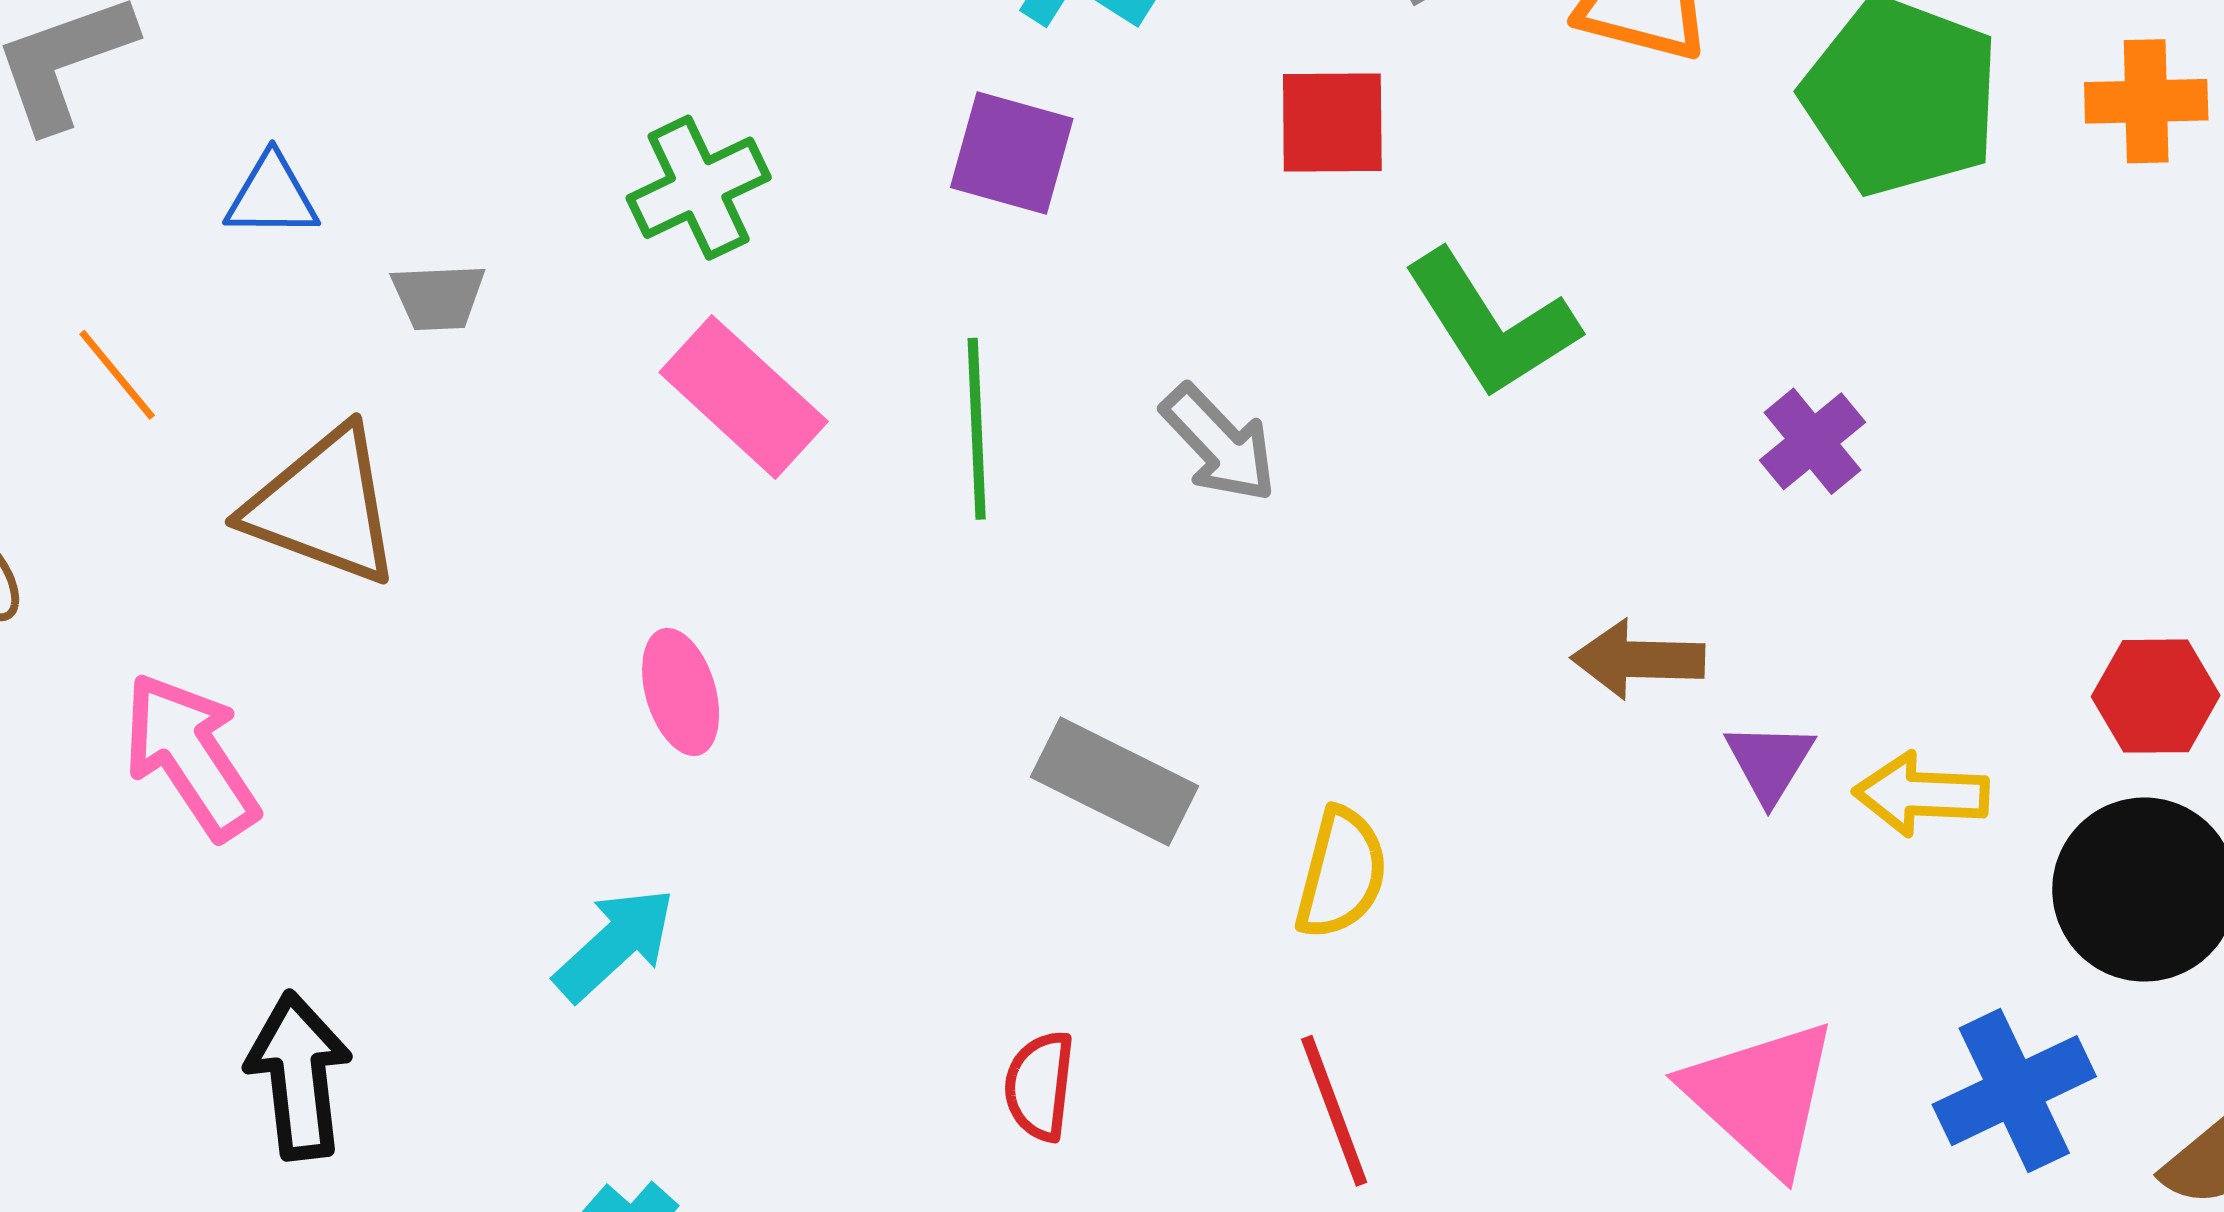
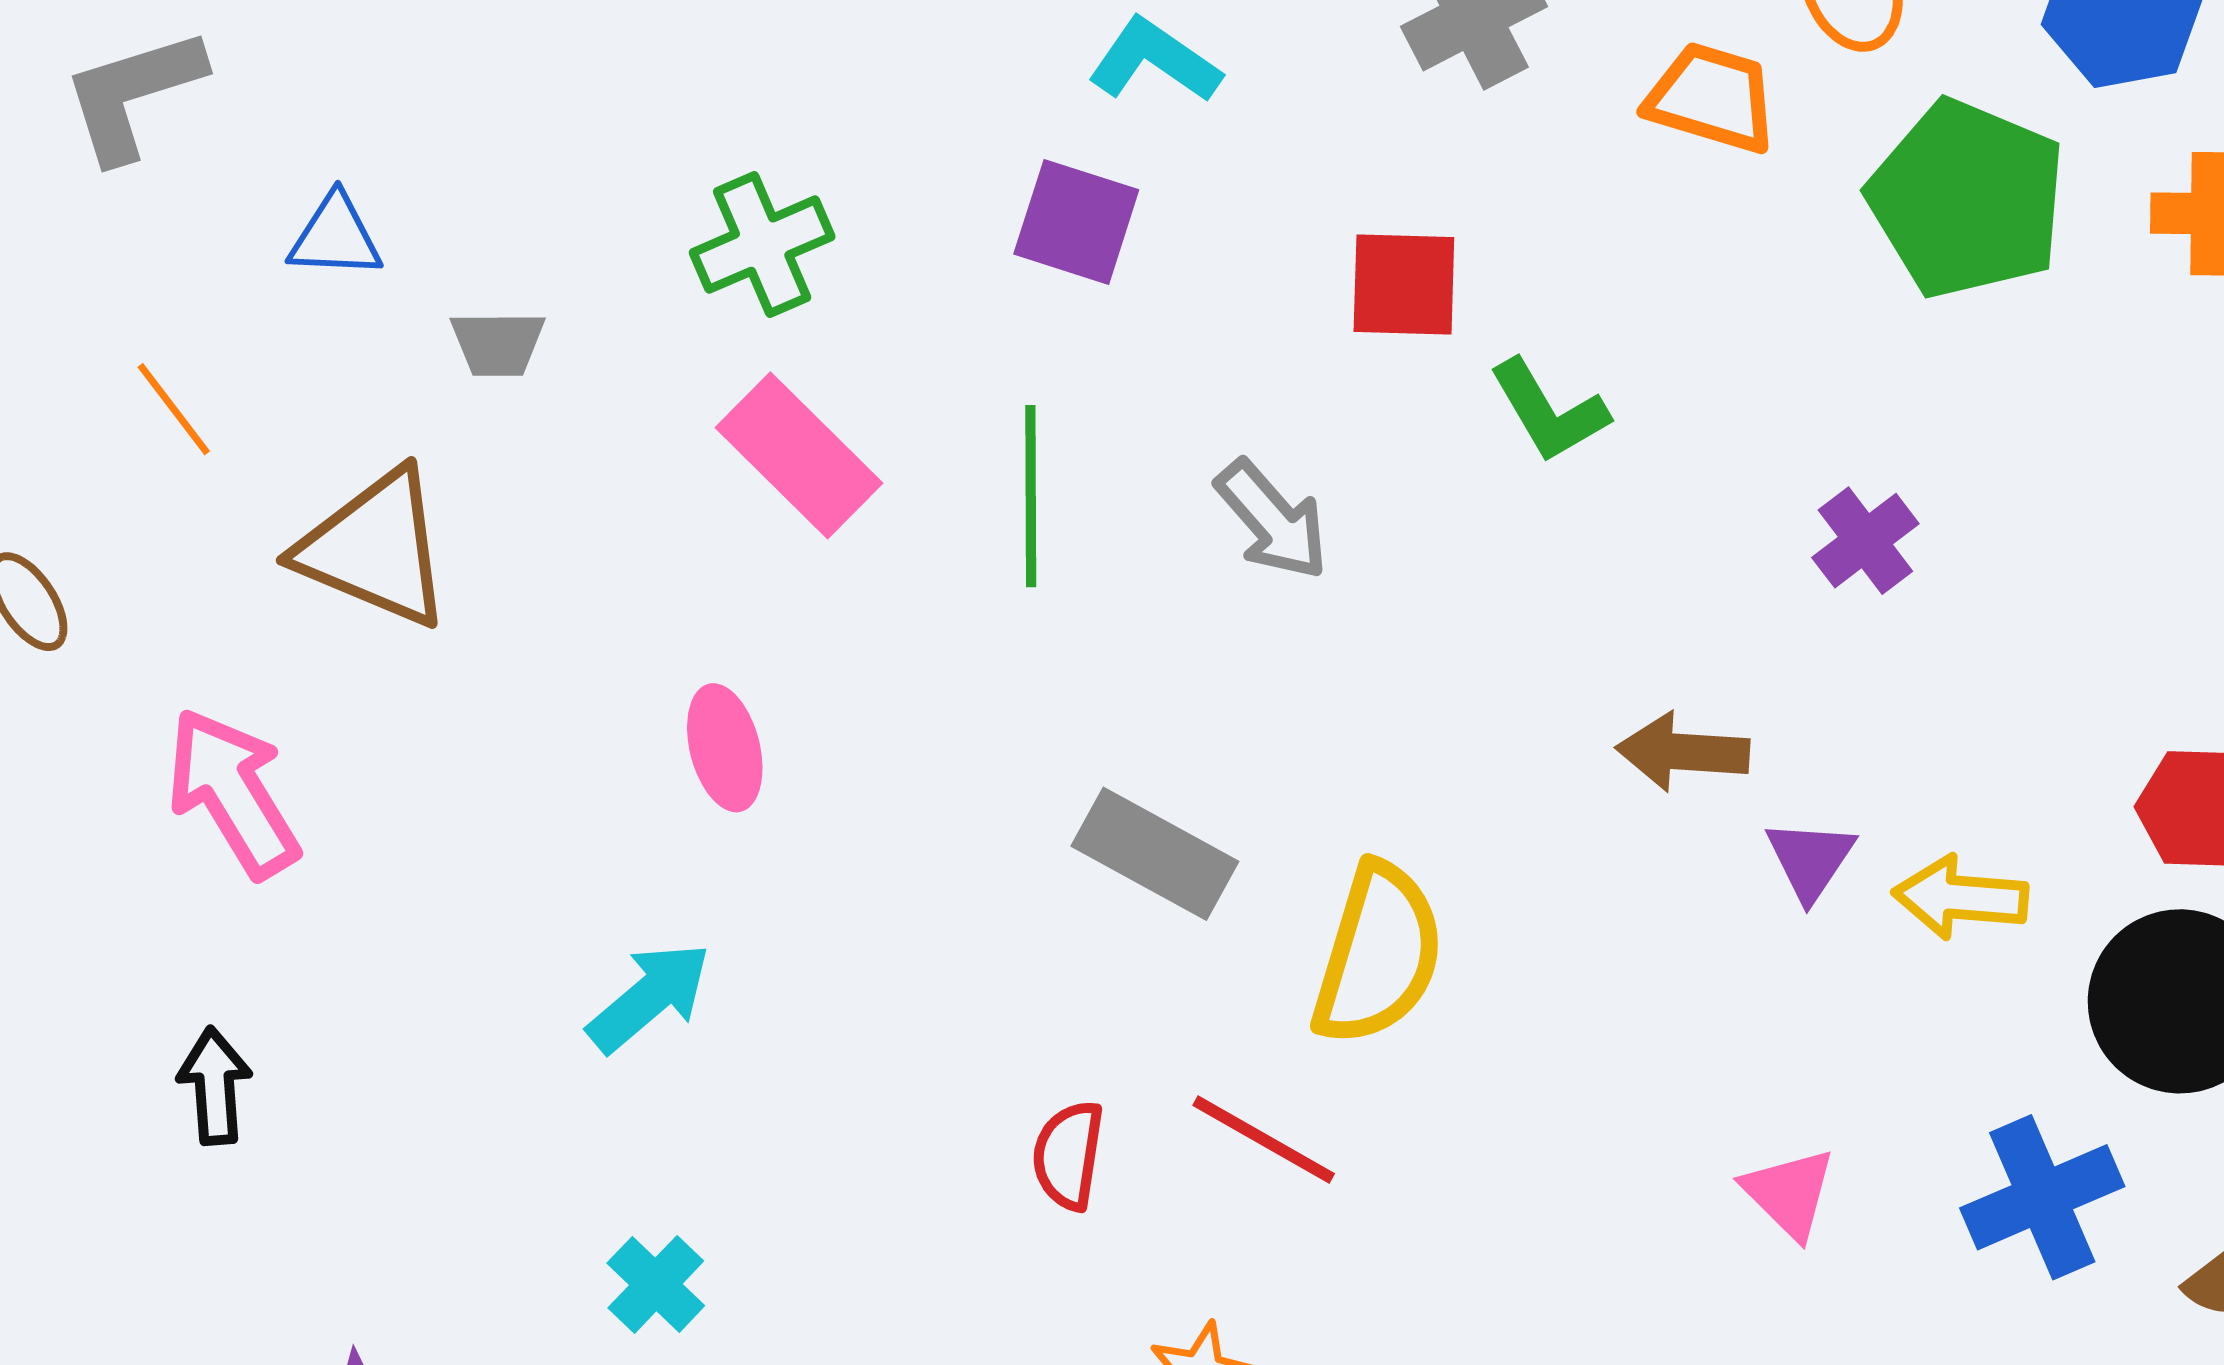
red square: (1332, 123) -> (1404, 285), moved
green L-shape: (1491, 324) -> (1549, 411), size x0.7
yellow semicircle: (1341, 873) -> (1378, 954), size x1.4
black arrow: (299, 1076) -> (215, 1086), moved, size x0.7
pink triangle: (1761, 1096) -> (1789, 1193), size x0.6
red line: (1334, 1111) -> (1264, 1139), moved, turned -42

